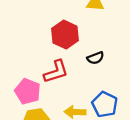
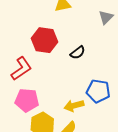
red L-shape: (56, 72) -> (21, 69), moved

